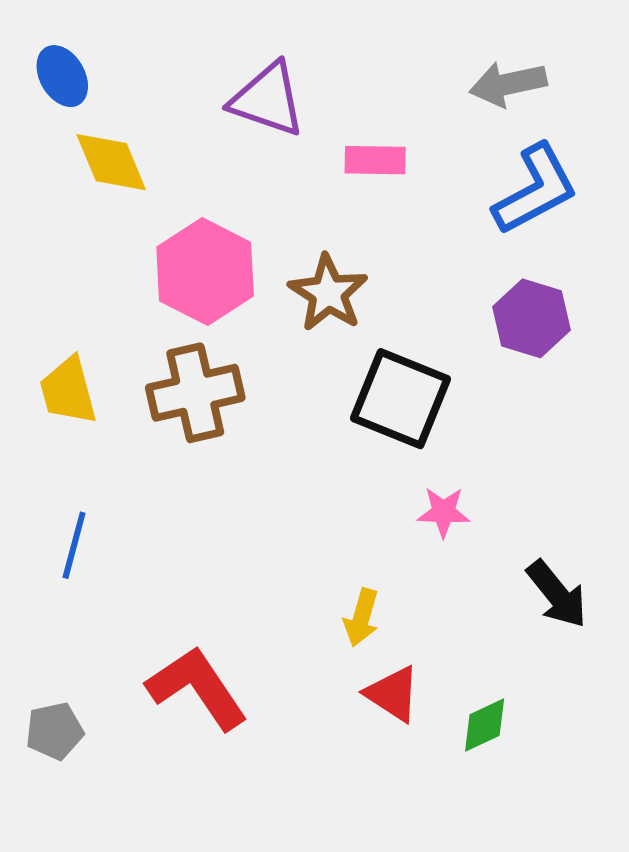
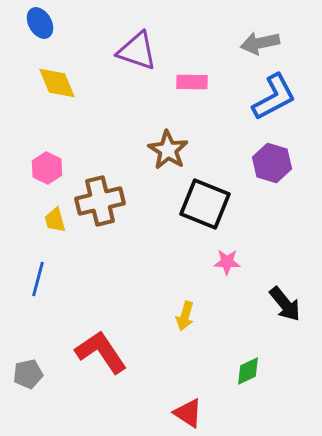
blue ellipse: (62, 76) -> (40, 23), moved
pink hexagon: (205, 272) -> (47, 168), moved, size x0.6
yellow trapezoid: (68, 391) -> (55, 220), moved, size x0.7
red triangle: (393, 694) -> (188, 413), moved

